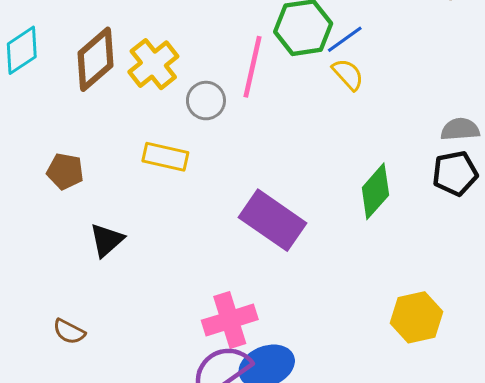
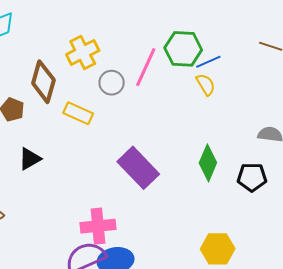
brown diamond: (96, 59) -> (43, 82), moved, turned -45
black pentagon: (455, 173) -> (252, 177), moved
green diamond: (375, 191) -> (208, 163), turned -30

